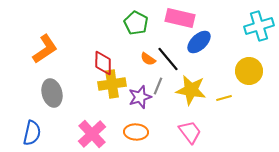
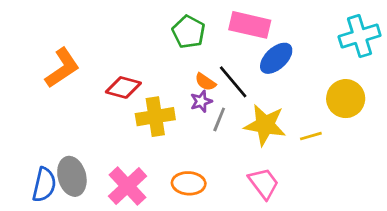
red diamond: (103, 63) -> (123, 87), moved, turned -75
gray ellipse: (52, 93) -> (72, 176), moved
purple star: (140, 97) -> (201, 101), moved, size x0.7

